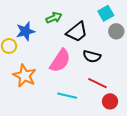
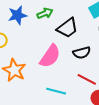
blue star: (25, 31) -> (18, 15), moved
black semicircle: (92, 56) -> (82, 53), turned -30

